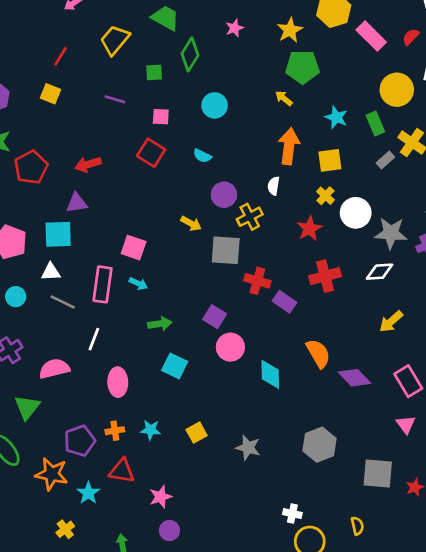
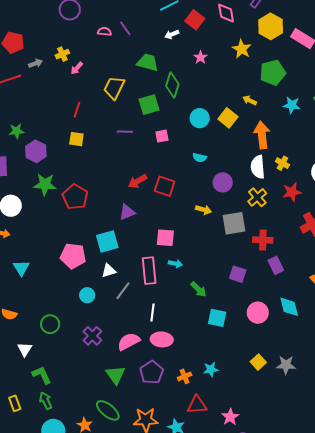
green pentagon: (302, 67) -> (273, 73), moved
green square: (154, 72) -> (149, 105), size x1.5
red square: (151, 153) -> (165, 186), moved
yellow square: (330, 160) -> (228, 118), moved, turned -30
red arrow: (88, 164) -> (138, 181), moved
white semicircle: (274, 186) -> (258, 167), size x1.6
yellow cross: (325, 196) -> (282, 163), moved
purple triangle: (77, 203) -> (127, 212), moved
yellow cross: (250, 217) -> (257, 197), moved
red star: (309, 229) -> (292, 192), turned 30
gray line: (63, 302) -> (123, 291), turned -66
purple rectangle: (285, 302) -> (276, 265), moved, turned 42
green arrow: (160, 324) -> (199, 289), turned 66
pink circle: (230, 347) -> (258, 313), moved
pink ellipse: (118, 382) -> (162, 339), moved, turned -70
yellow square: (197, 433) -> (258, 362), moved
purple pentagon: (80, 441) -> (152, 372), moved

